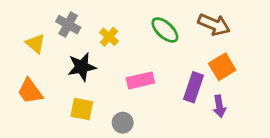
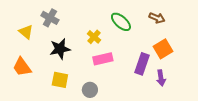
brown arrow: (214, 25) -> (157, 18), size x0.7
yellow cross: (109, 37) -> (94, 37), moved

